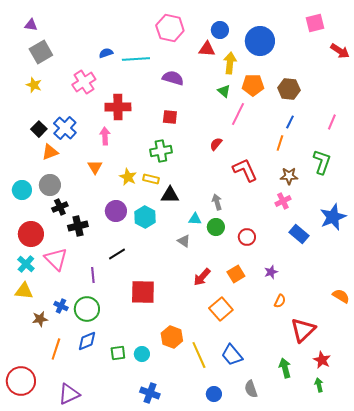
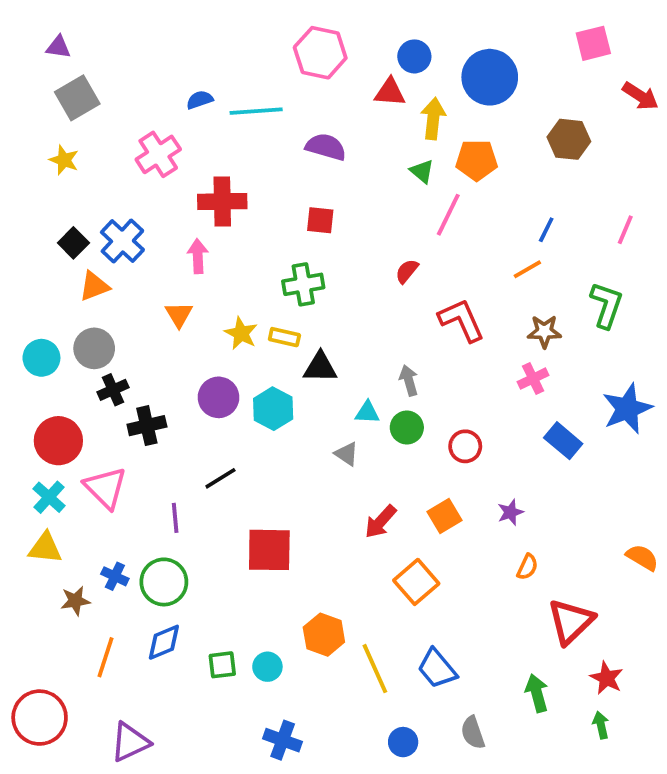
brown hexagon: (289, 89) -> (569, 139), moved
orange line: (280, 143) -> (527, 269), turned 42

